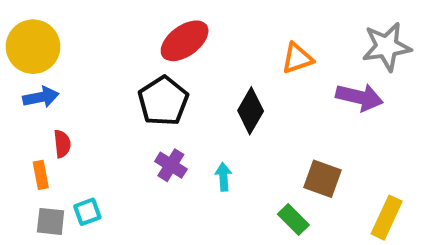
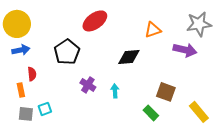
black pentagon: (163, 101) -> (67, 52), moved
black diamond: (251, 111) -> (129, 57), turned 55
yellow rectangle: (387, 218) -> (199, 112), turned -65

